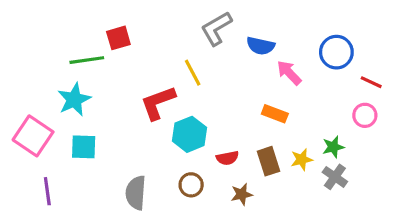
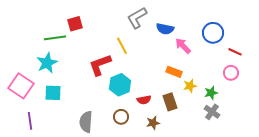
yellow star: (302, 160) -> (190, 86), moved

